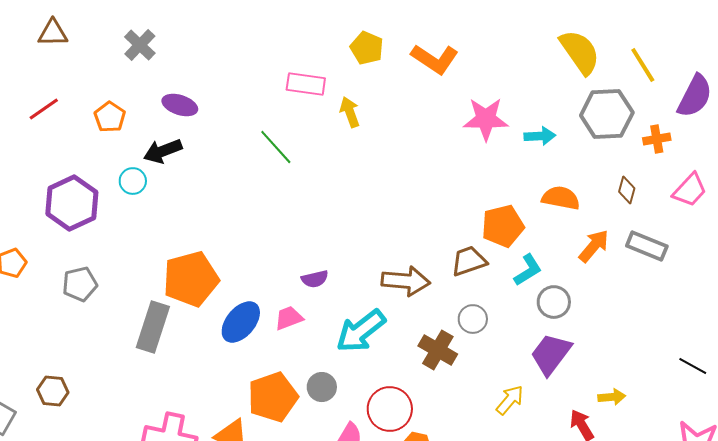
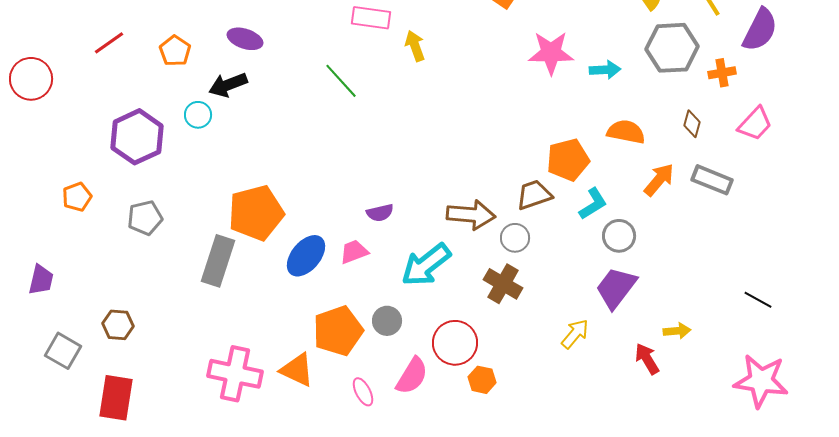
gray circle: (473, 319) -> (515, 238), moved

